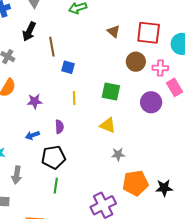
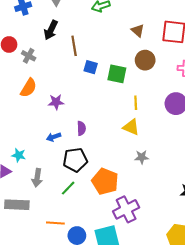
brown circle: (136, 62) -> (145, 60), moved
green square: (111, 91) -> (117, 74), moved
yellow line: (74, 98) -> (136, 103), moved
orange pentagon: (135, 183) -> (105, 181), moved, turned 30
green line: (56, 186) -> (68, 188), moved, turned 35

